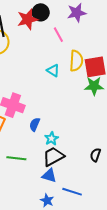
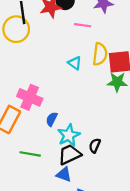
pink line: (58, 35) -> (83, 25), turned -56
cyan star: (52, 139) -> (69, 135), size x1.5
black semicircle: (95, 155) -> (95, 146), moved

